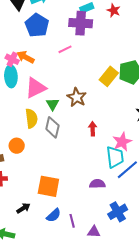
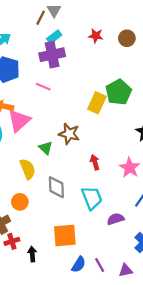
red star: (114, 10) -> (96, 36), moved
pink line: (65, 49) -> (43, 87), turned 64
pink triangle: (36, 88) -> (19, 121), moved
gray diamond: (52, 127) -> (56, 187), moved
cyan trapezoid: (115, 157) -> (92, 198), moved
black arrow: (23, 208) -> (32, 254), moved, turned -48

